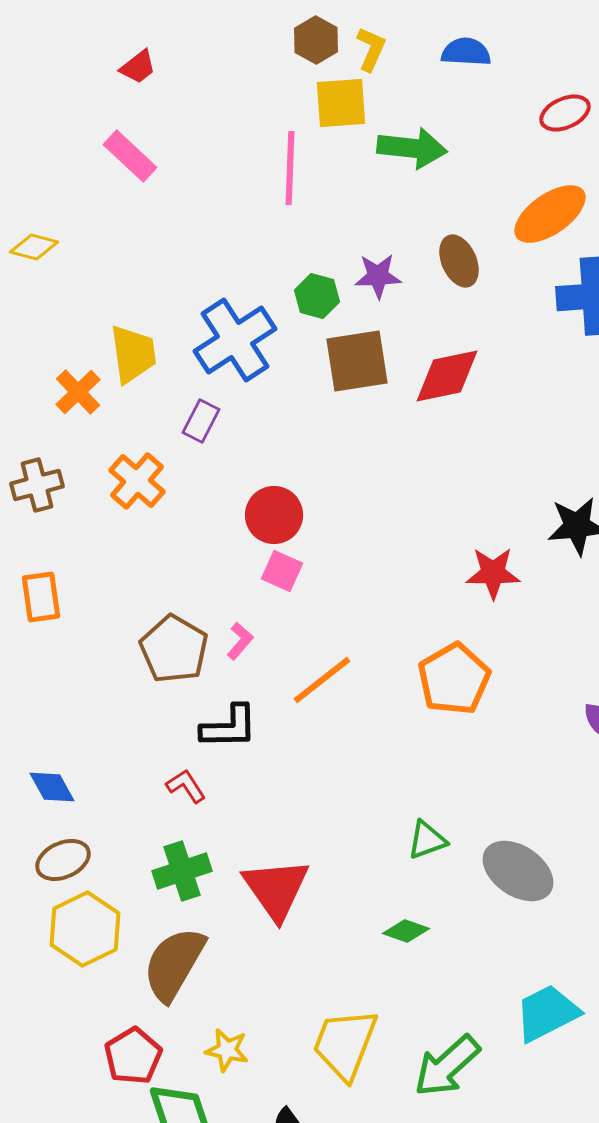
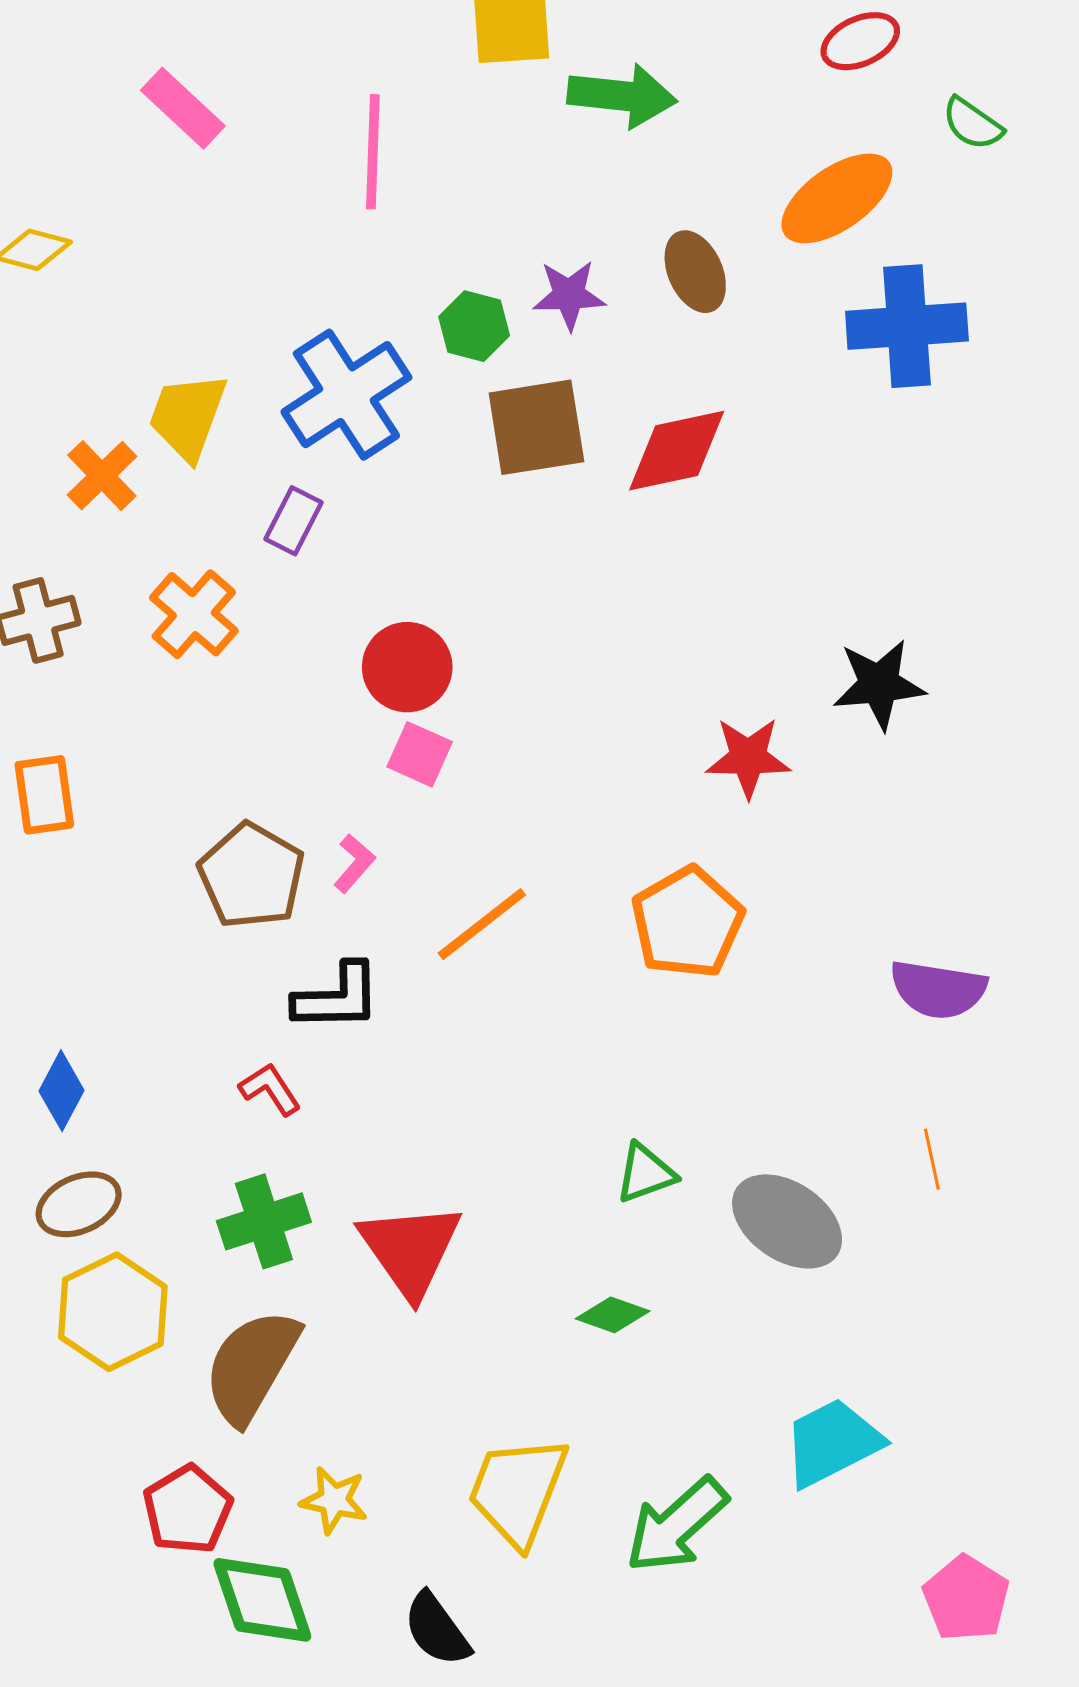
pink line: (290, 168) -> (373, 152), moved
yellow trapezoid: (133, 354) -> (188, 416), turned -152
blue diamond: (52, 787) -> (61, 1091), turned 57

